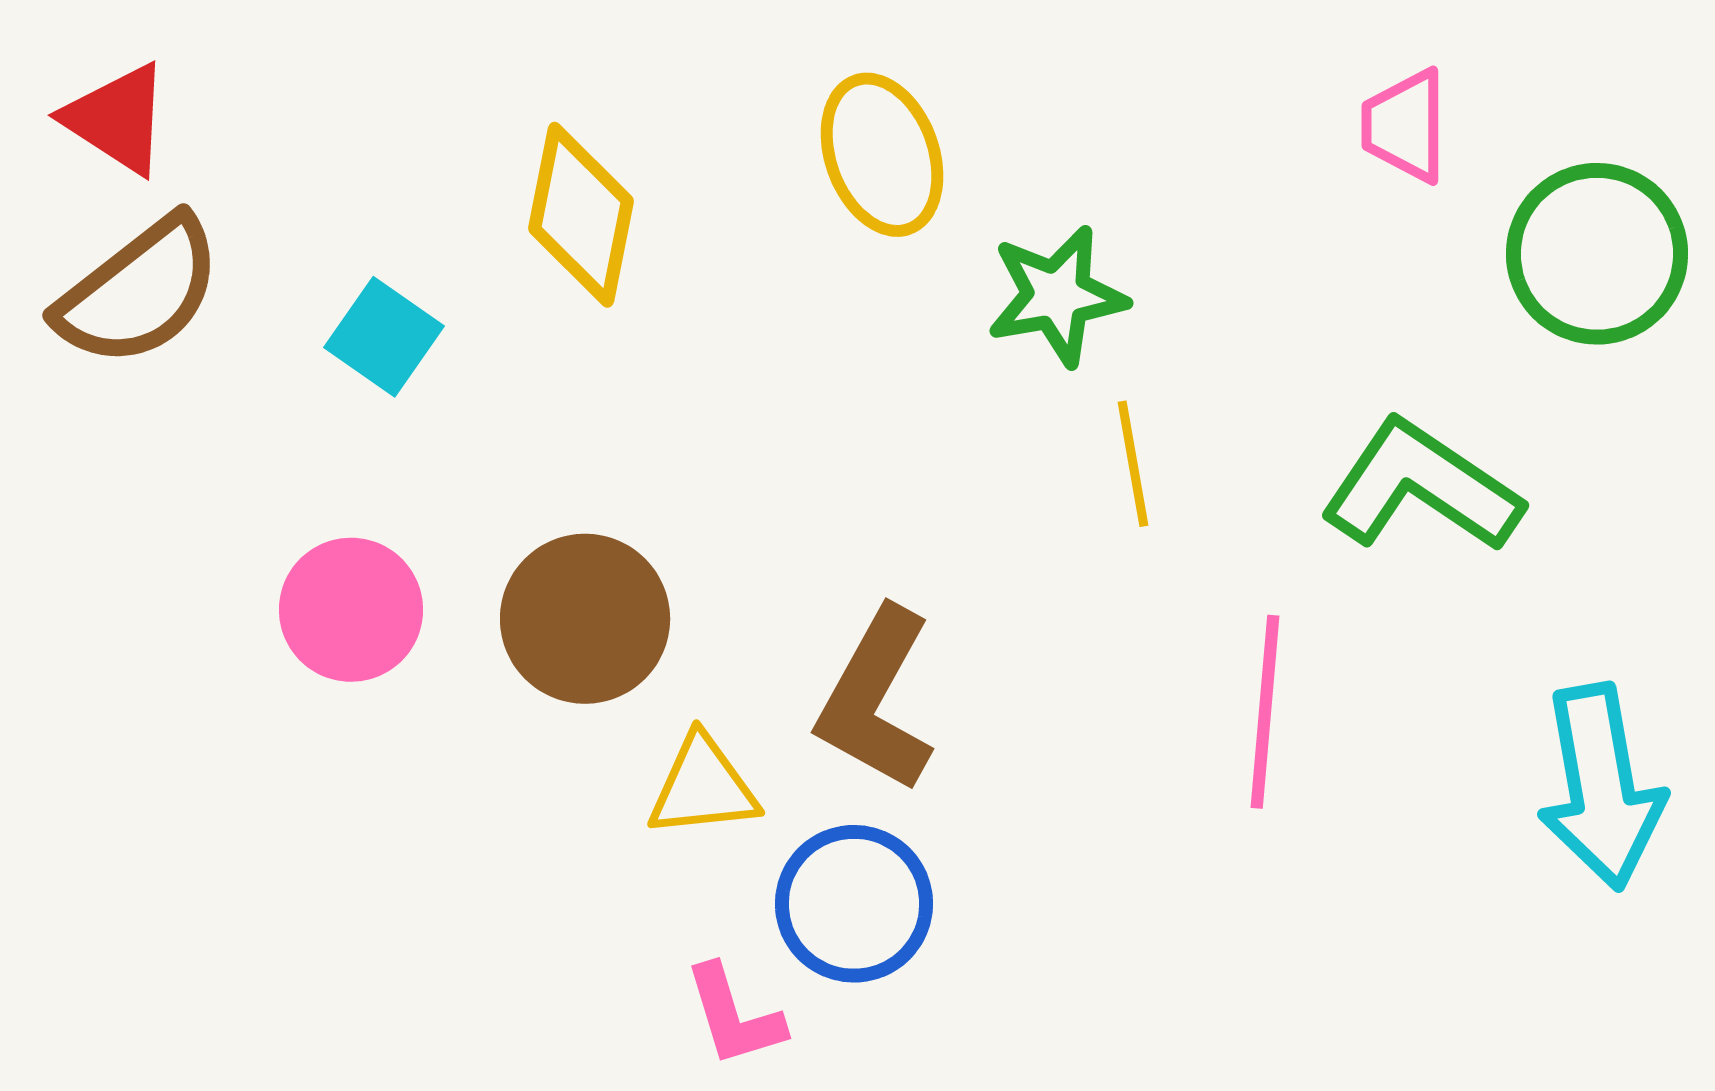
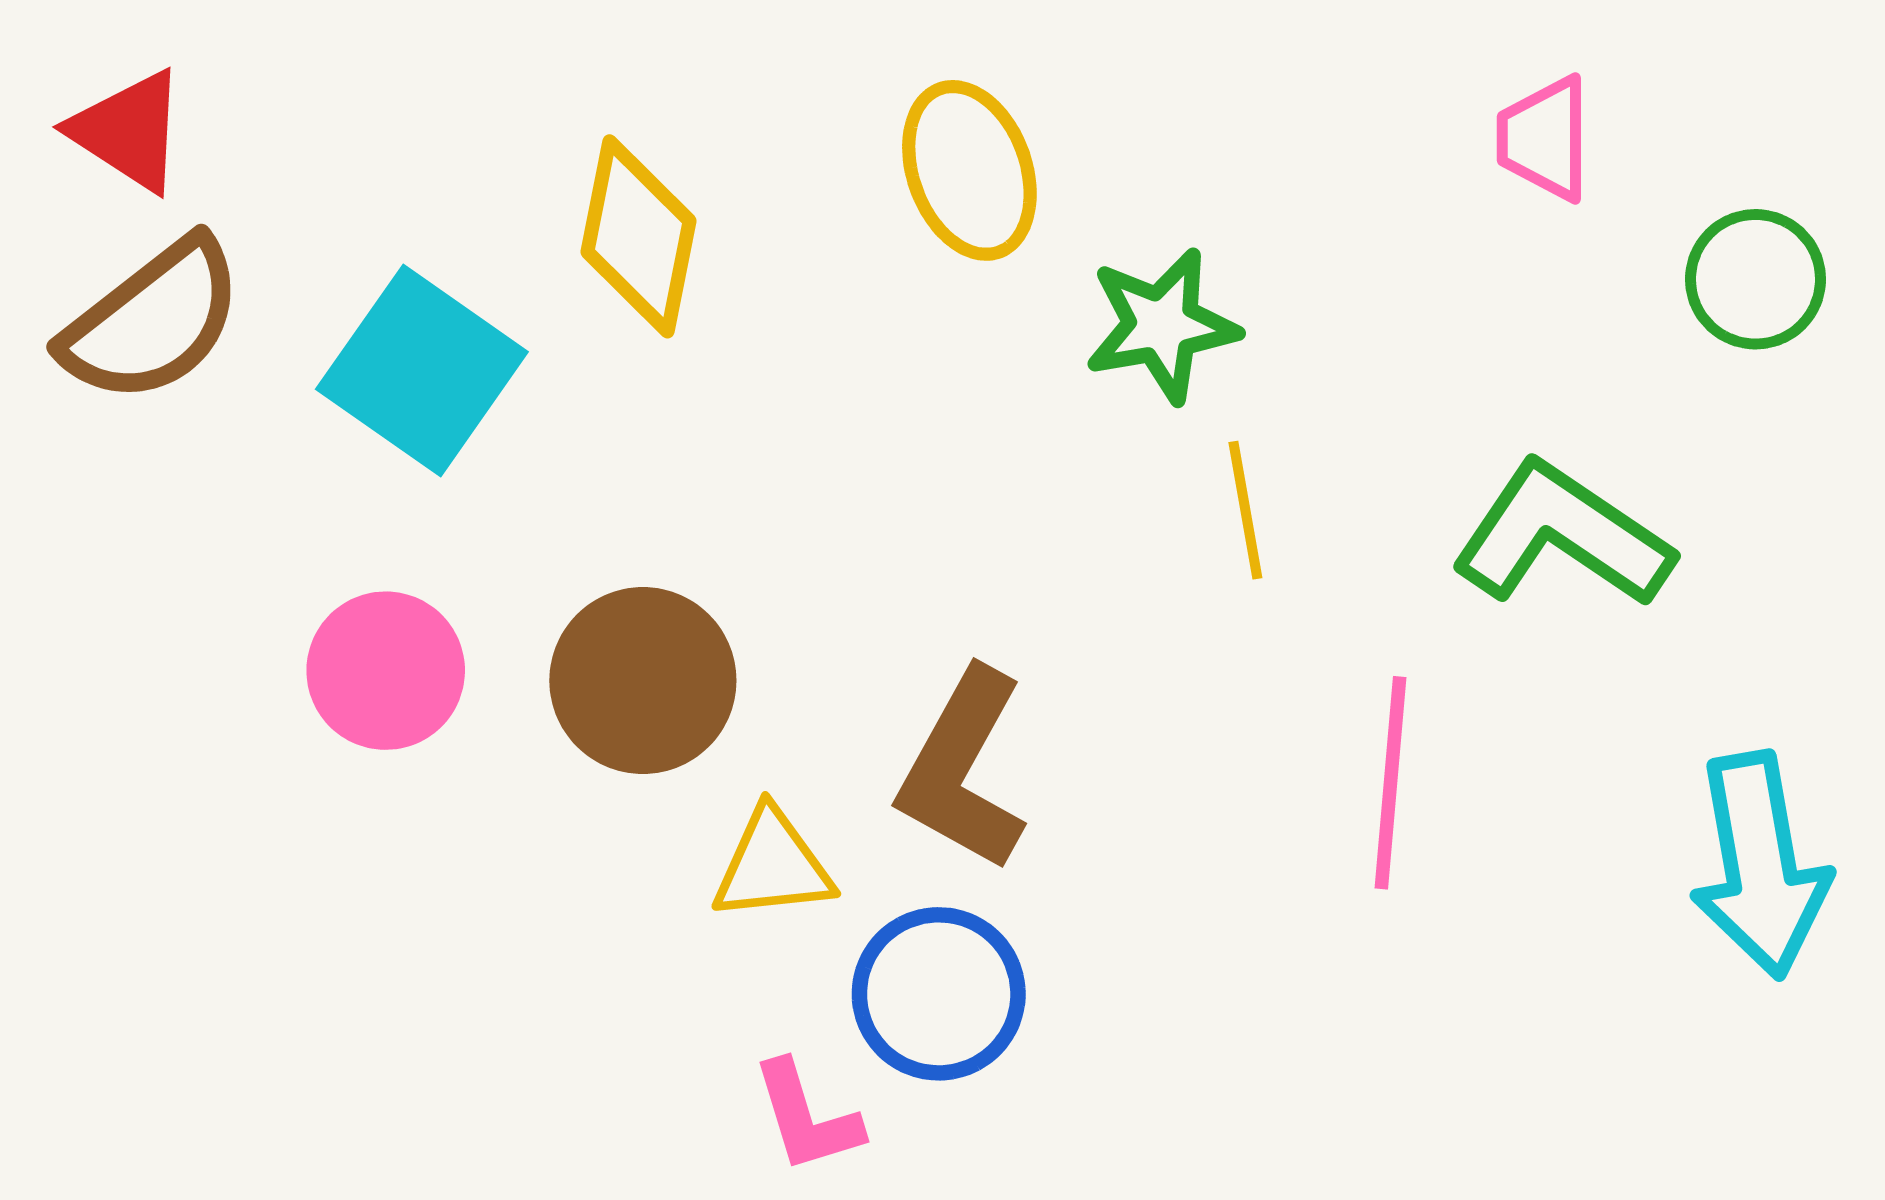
green circle: (1597, 254) -> (1756, 279), size x0.7
cyan square: (384, 337) -> (422, 371), size x1.6

